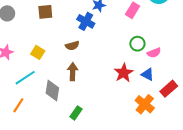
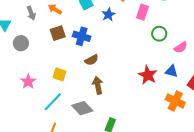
blue cross: (86, 21) -> (82, 36), moved
green circle: (137, 44) -> (159, 34), moved
pink semicircle: (154, 53) -> (181, 47), moved
gray diamond: (52, 90) -> (82, 108), turned -40

